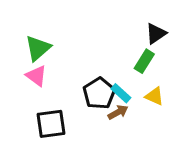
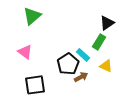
green triangle: (38, 48) -> (32, 16), moved
cyan rectangle: (121, 93) -> (83, 55), moved

